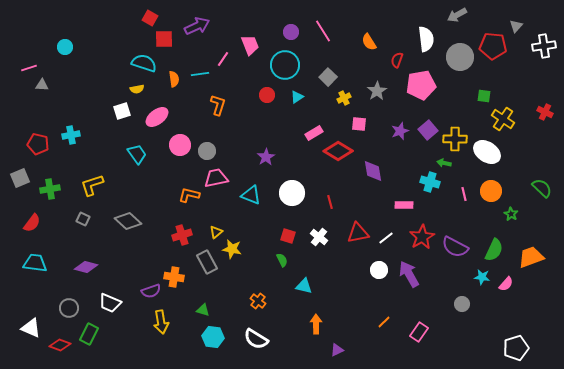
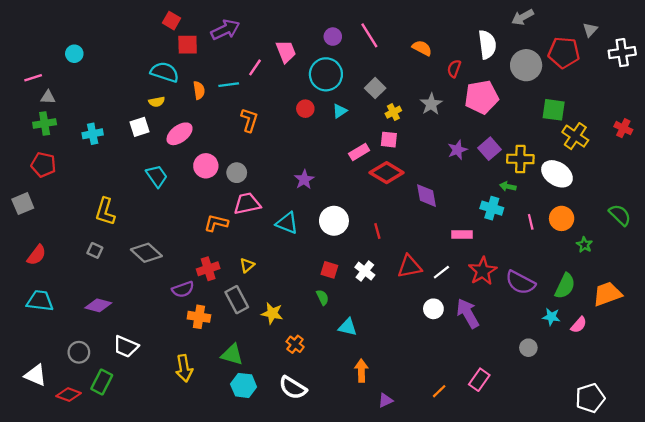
orange semicircle: (369, 42) -> (422, 48), turned 150
green square: (484, 96) -> (554, 110), size x1.5
pink square: (359, 124) -> (389, 140), moved
cyan cross: (71, 135) -> (93, 134), moved
yellow L-shape: (92, 185) -> (105, 212), turned -55
green cross: (50, 189) -> (45, 123), moved
yellow star: (232, 249) -> (272, 313), moved
purple semicircle: (151, 291) -> (183, 289), moved
green triangle: (203, 310) -> (232, 355), size x1.5
orange line: (384, 322) -> (439, 391), moved

